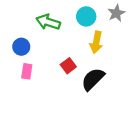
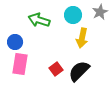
red square: (68, 66) -> (56, 69), moved
pink rectangle: (27, 71) -> (20, 64), size x1.5

